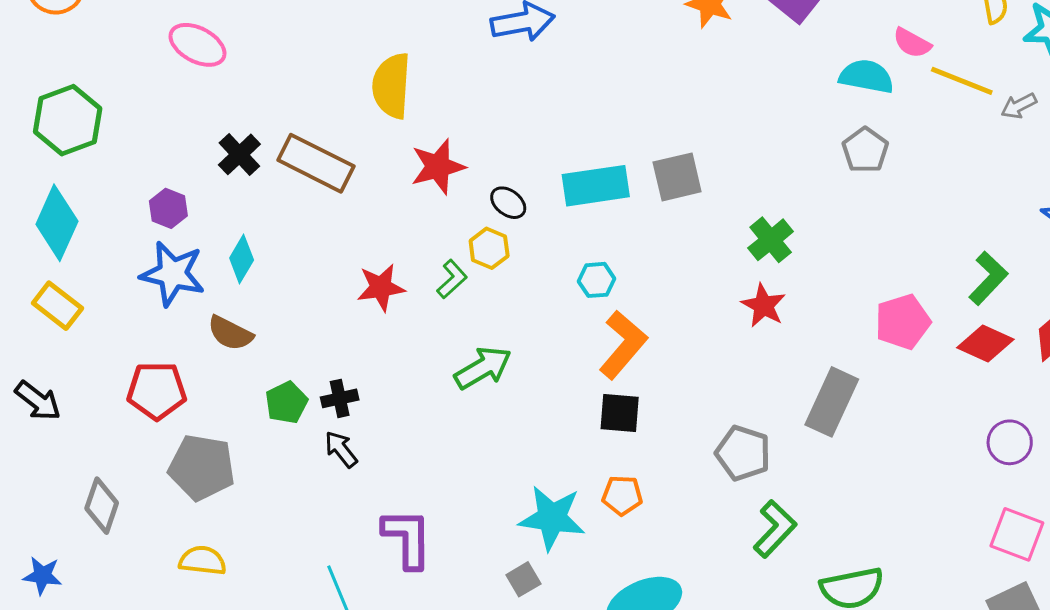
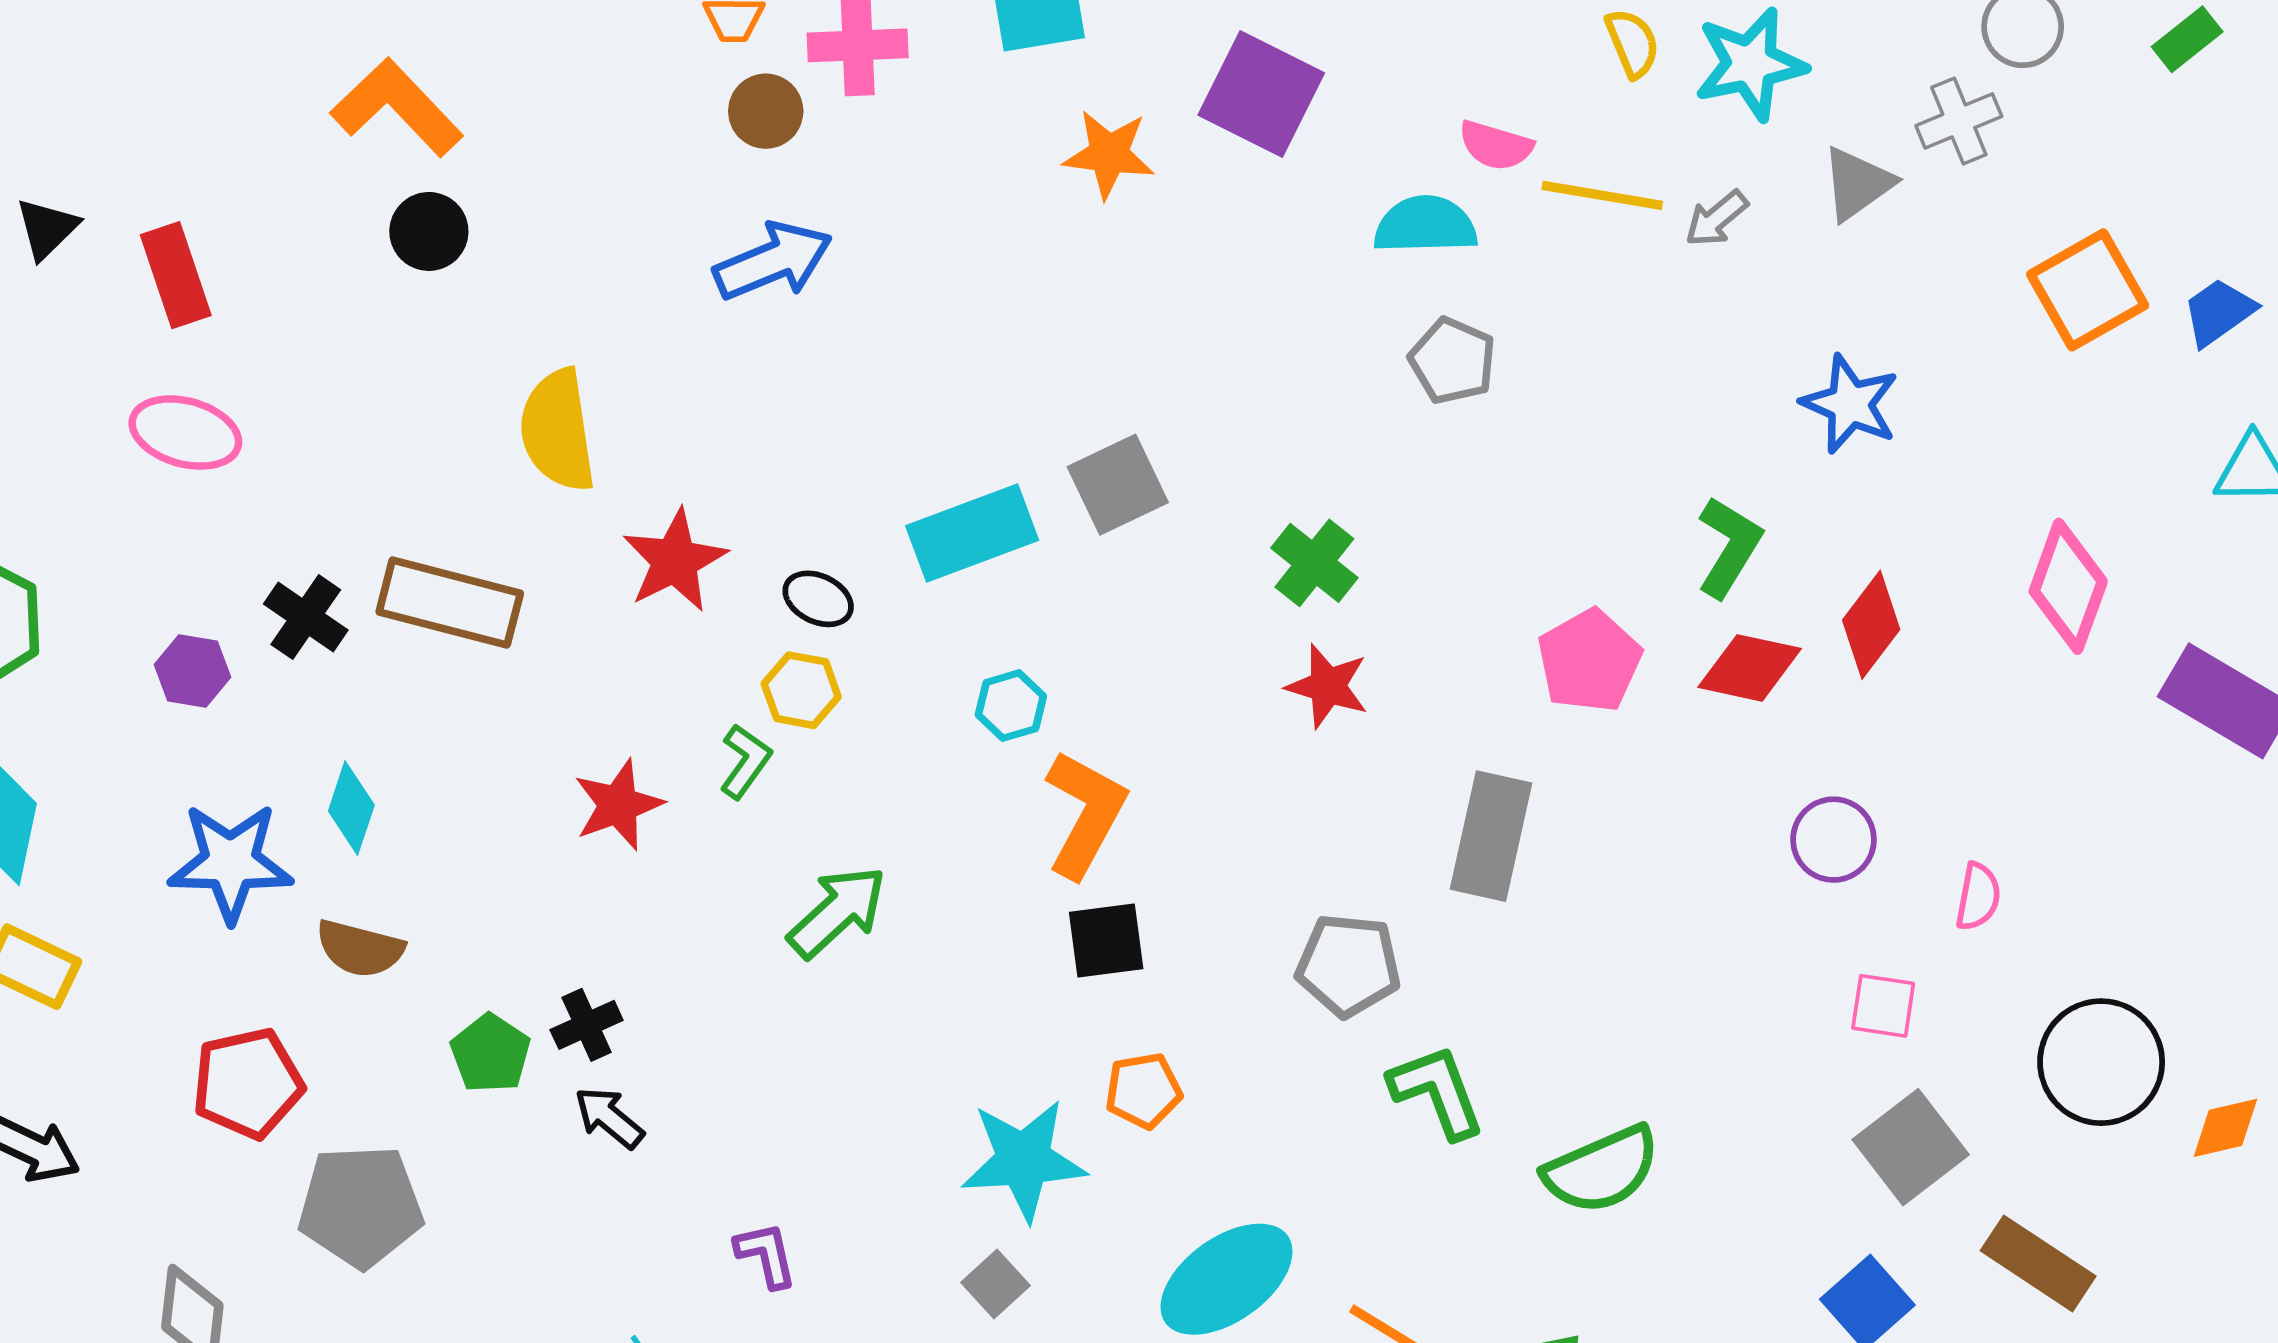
purple hexagon: (168, 208) -> (192, 671), moved
green L-shape: (775, 529) -> (1437, 1091), turned -52
pink square: (1017, 534) -> (1883, 1006), size x0.7
purple L-shape: (407, 538) -> (766, 1255), size x0.6

